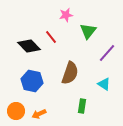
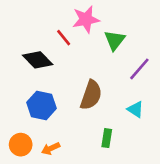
pink star: (66, 15) -> (86, 19), size x1.5
red line: (51, 37) -> (64, 38), moved

